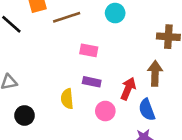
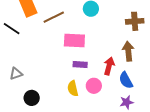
pink rectangle: (89, 50) -> (74, 40), size x1.5
yellow semicircle: (67, 99) -> (73, 88), moved

